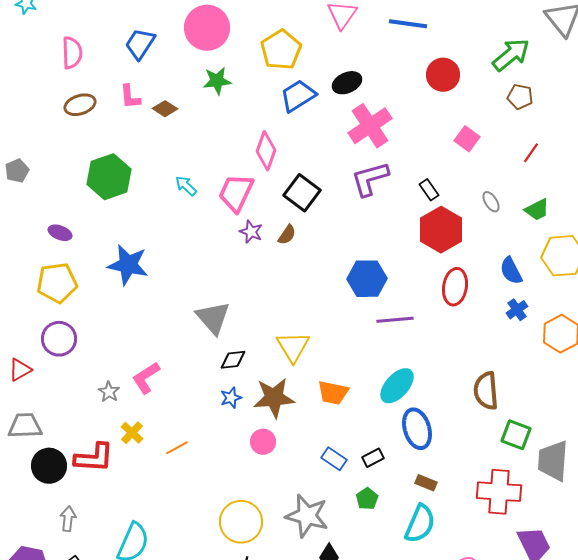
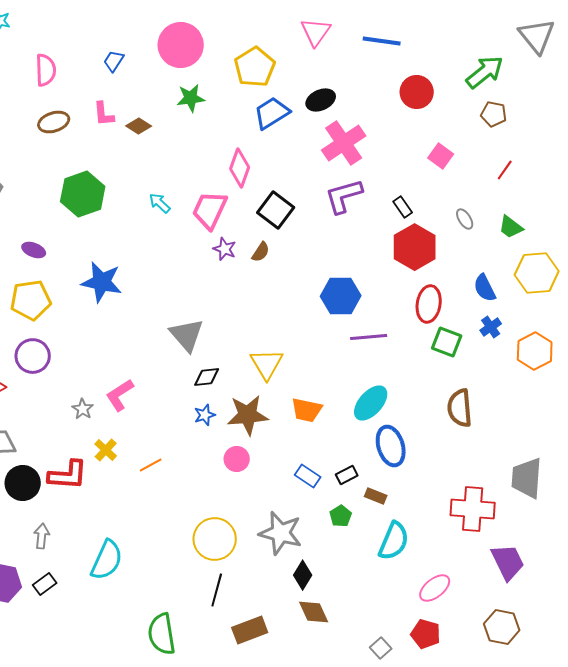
blue trapezoid: (140, 44) -> (114, 61), size x0.7
green trapezoid: (537, 210) -> (511, 227), turned 64
green square: (516, 435) -> (447, 342), moved
brown rectangle: (426, 483) -> (376, 496), moved

